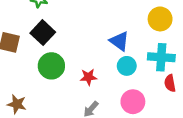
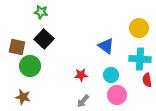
green circle: (51, 66) -> (30, 66), moved
cyan circle: (127, 66) -> (111, 75), moved

